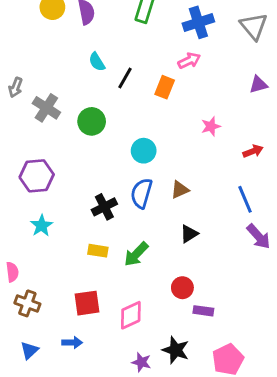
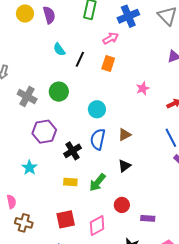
pink arrow: (189, 61) -> (111, 38), moved
gray cross: (46, 108) -> (27, 97), moved
purple hexagon: (37, 176) -> (44, 132), moved
black triangle: (189, 234) -> (124, 166), moved
red circle: (182, 288) -> (122, 205), moved

